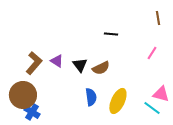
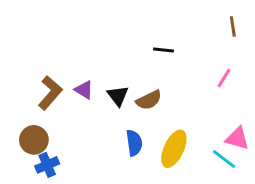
brown circle: (23, 95) -> (34, 140), size x0.7
blue cross: (32, 112) -> (47, 165), turned 35

